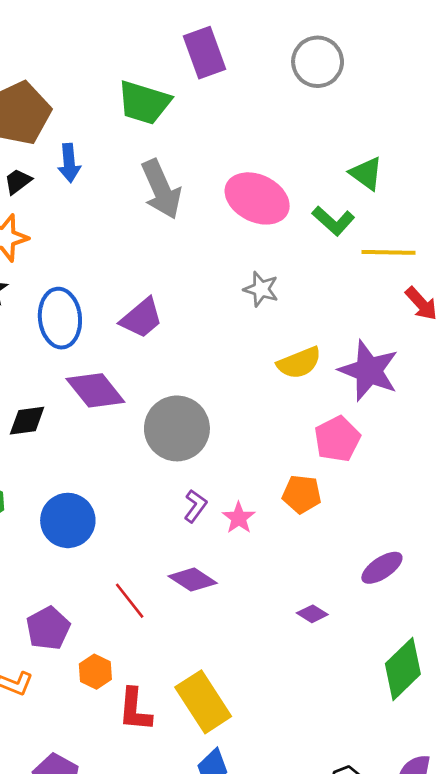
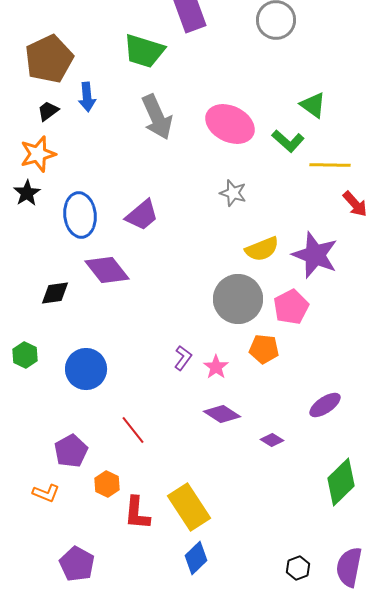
gray circle: (177, 428) -> (238, 299), moved
purple diamond: (193, 580) -> (222, 414), moved

